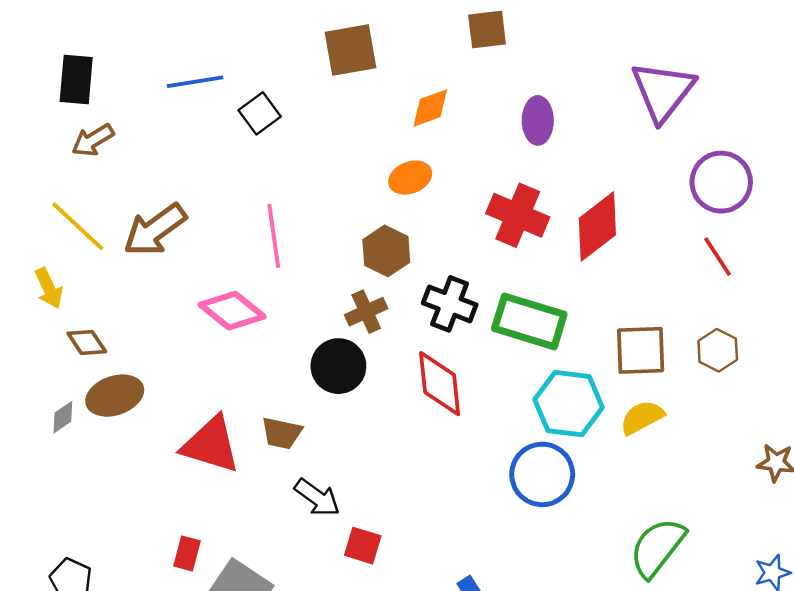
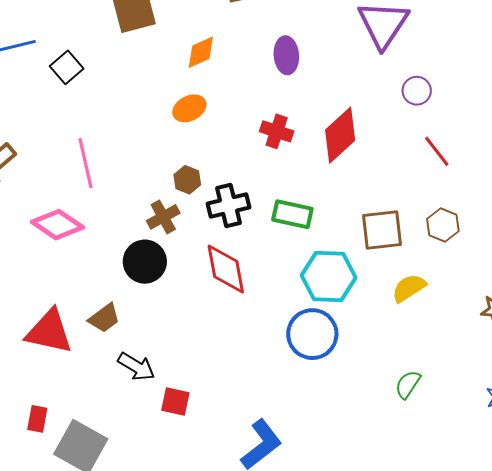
purple circle: (721, 182) -> (417, 91), moved, size x0.6
red cross: (518, 215) -> (277, 131), size x0.7
brown hexagon: (386, 251) -> (187, 180), moved, size x0.7
black cross: (450, 304) -> (228, 206), turned -30
green rectangle: (529, 321) -> (292, 214), size x0.7
yellow semicircle: (642, 417) -> (409, 288), moved
brown trapezoid: (282, 433) -> (104, 318), turned -44
green semicircle: (657, 548) -> (408, 384), size x0.6

